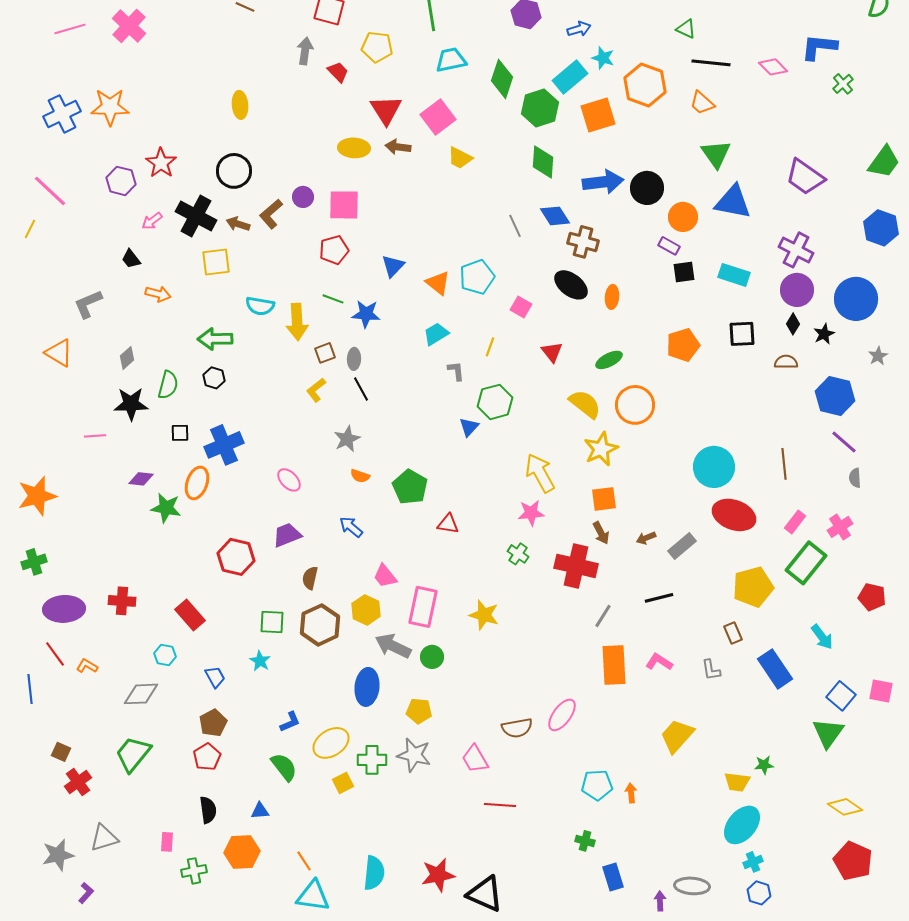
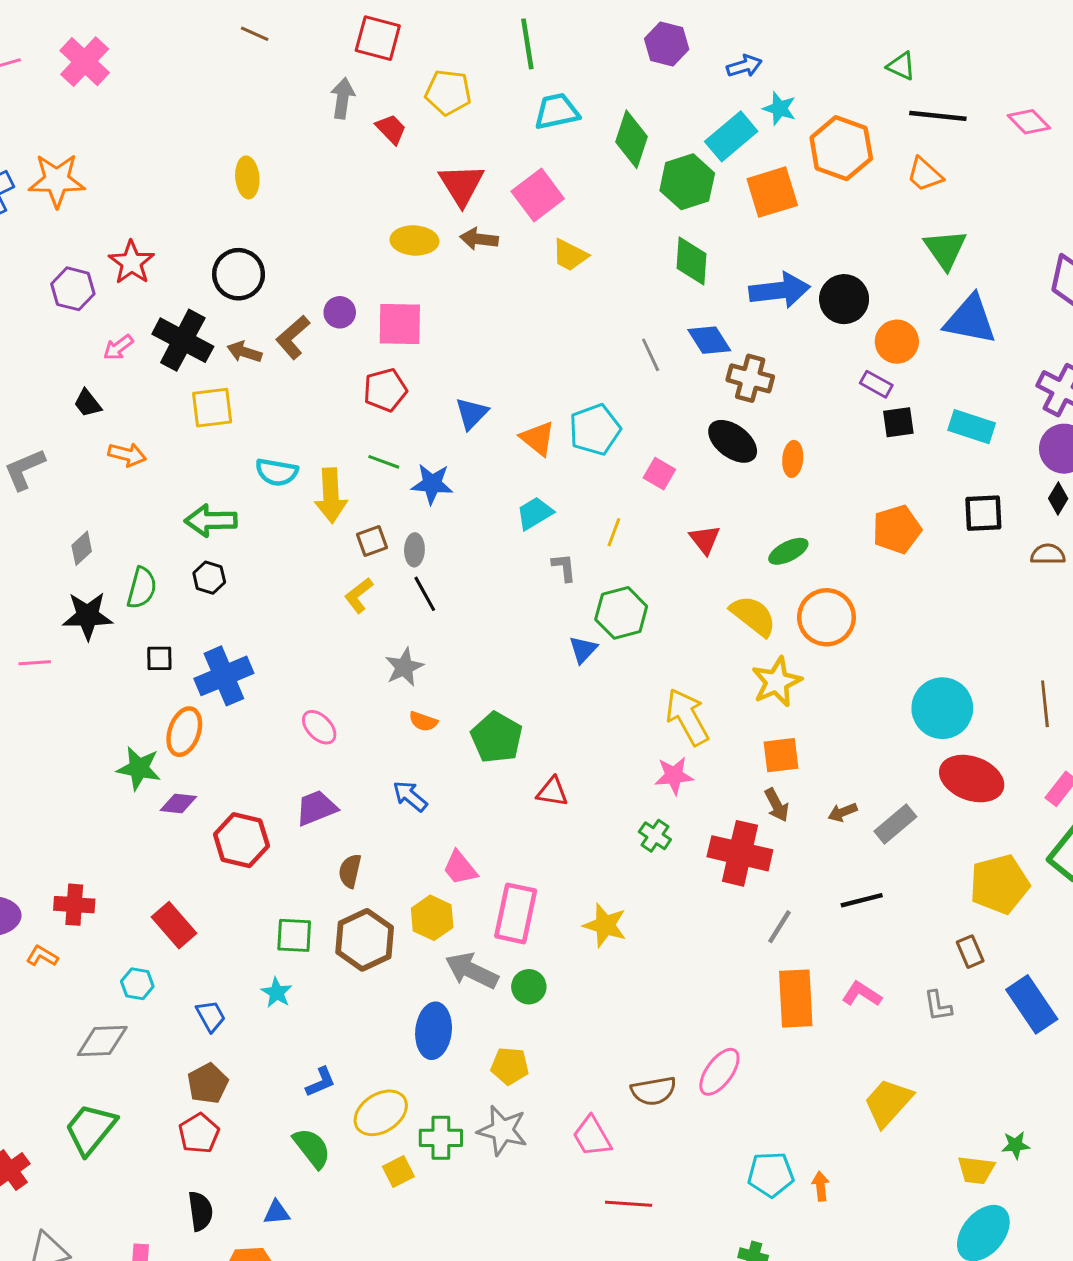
purple diamond: (141, 479) -> (178, 803), moved
orange L-shape: (87, 666) -> (42, 956), moved

